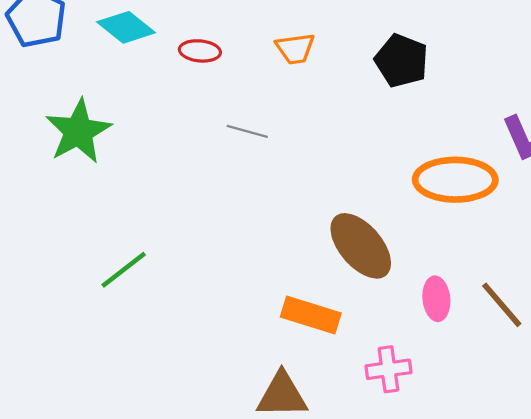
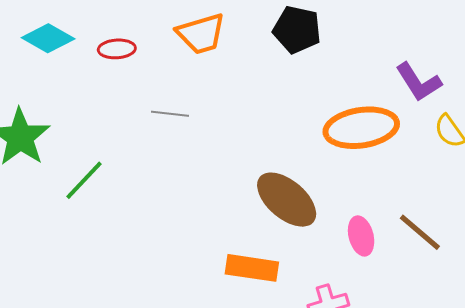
orange trapezoid: (295, 49) -> (201, 34), size x1.4
green line: (124, 270) -> (84, 180), moved

